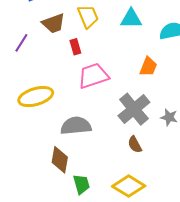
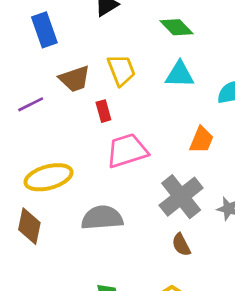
purple line: (21, 43) -> (31, 104), turned 30
brown diamond: (60, 160) -> (29, 226), moved

